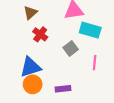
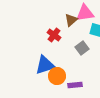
brown triangle: (30, 13) -> (71, 20), moved
orange circle: (33, 84) -> (57, 76), moved

